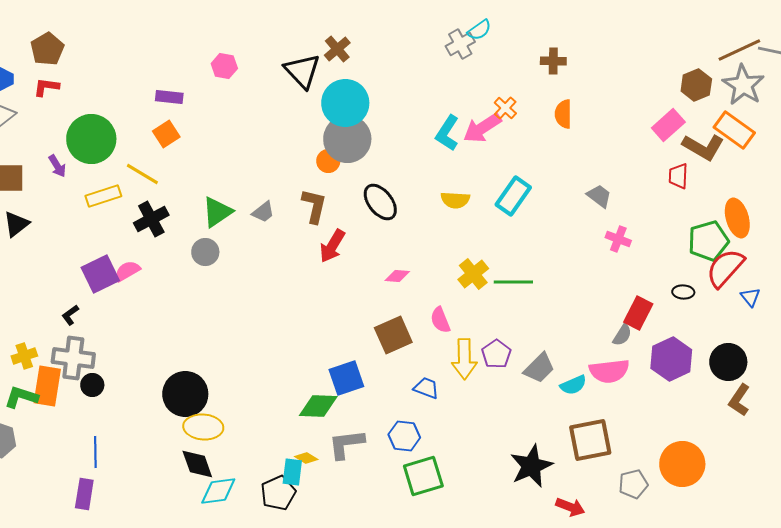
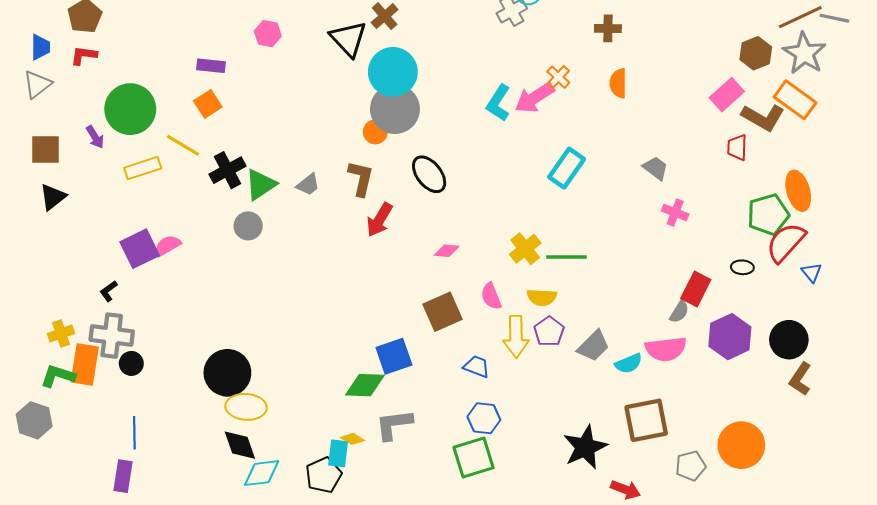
yellow semicircle: (455, 200) -> (542, 297), moved
black cross: (151, 219) -> (227, 170), moved
blue hexagon: (404, 436) -> (484, 418), moved

